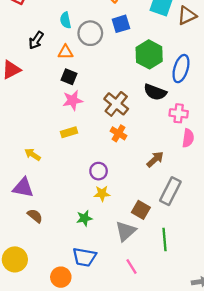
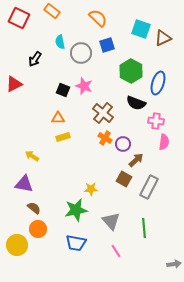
orange triangle: (66, 52) -> (58, 118), moved
pink star: (73, 100) -> (84, 86), moved, turned 30
purple circle: (99, 171) -> (123, 144), moved
brown square: (141, 210) -> (124, 179), moved
green star: (84, 218) -> (76, 210), size x1.6
gray triangle: (126, 231) -> (111, 221), turned -30
orange circle: (61, 277) -> (38, 229), moved

